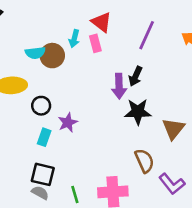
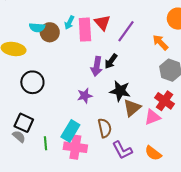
red triangle: (101, 22) -> (102, 23), moved
pink rectangle: (95, 43) -> (85, 30), size x1.6
black circle: (41, 106) -> (32, 82), moved, size x1.5
black star: (138, 112) -> (120, 91), moved
purple star: (68, 123) -> (85, 96), moved
cyan rectangle: (44, 137) -> (70, 131), moved, size x1.5

